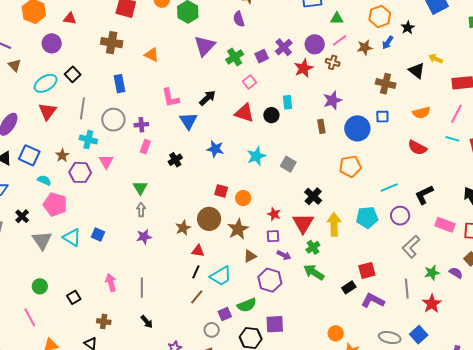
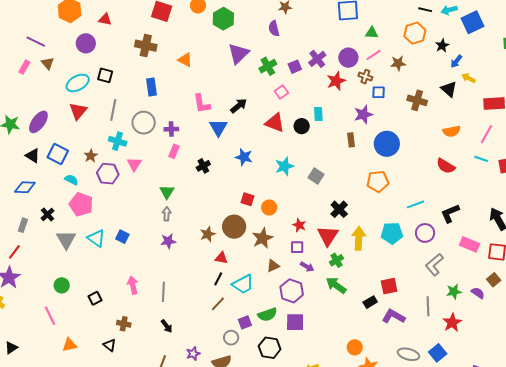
blue arrow: (388, 43) -> (456, 61), moved
black square: (73, 74) -> (105, 75), turned -35
blue square: (382, 117) -> (379, 92), moved
purple square: (275, 324) -> (295, 322), moved

